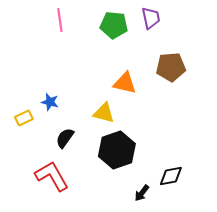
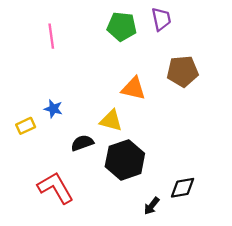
pink line: (60, 20) -> (51, 36), moved
black semicircle: (65, 138) -> (82, 143), moved, turned 35

